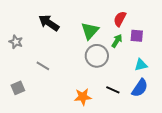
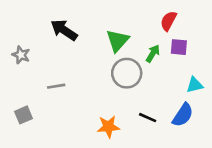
red semicircle: (120, 19) -> (168, 21), moved
cyan triangle: (141, 65) -> (195, 85), moved
gray line: (43, 66) -> (56, 86), turned -40

